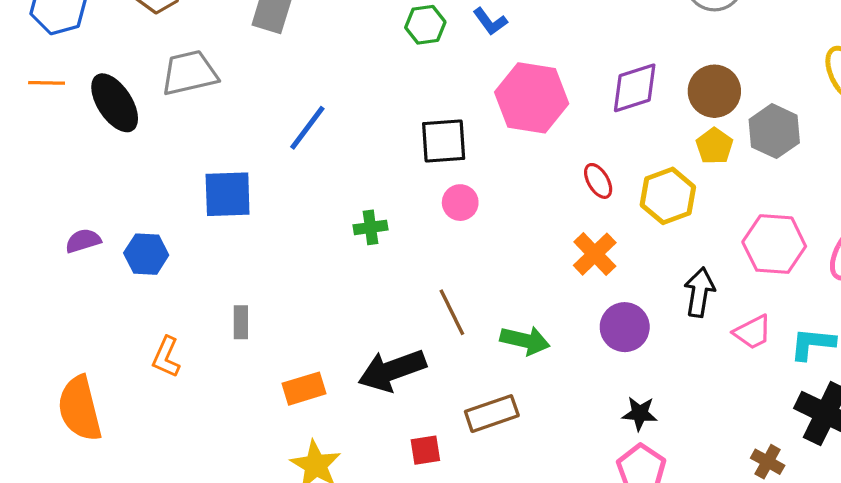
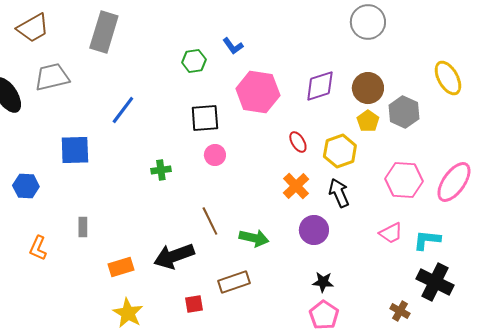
green hexagon: (425, 25) -> (194, 61), moved
black arrow: (699, 292) -> (339, 193), moved, turned -32

